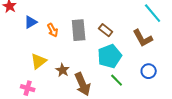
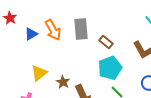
orange arrow: (53, 30) -> (53, 30), moved, size x1.5
gray rectangle: (79, 30) -> (81, 29), moved

